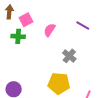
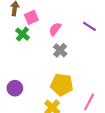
green cross: (18, 36) -> (22, 34), turned 32
gray cross: (69, 56) -> (60, 50), moved

